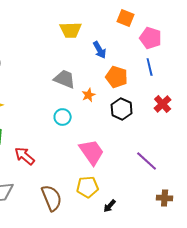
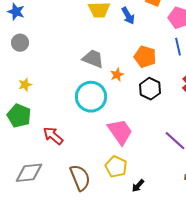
blue arrow: (100, 50) -> (128, 16), moved
cyan circle: (63, 117) -> (91, 97), size x1.8
yellow pentagon: (88, 187) -> (116, 167), turned 30

